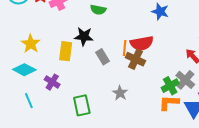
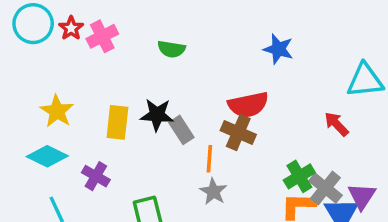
black star: (84, 36) -> (157, 115), moved
orange line: (125, 48) -> (209, 159), moved
gray cross: (185, 80) -> (325, 188), moved

